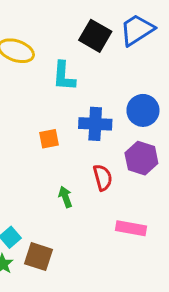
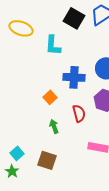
orange square: (49, 139) -> (50, 97), moved, turned -32
brown square: (39, 257) -> (47, 160), moved

